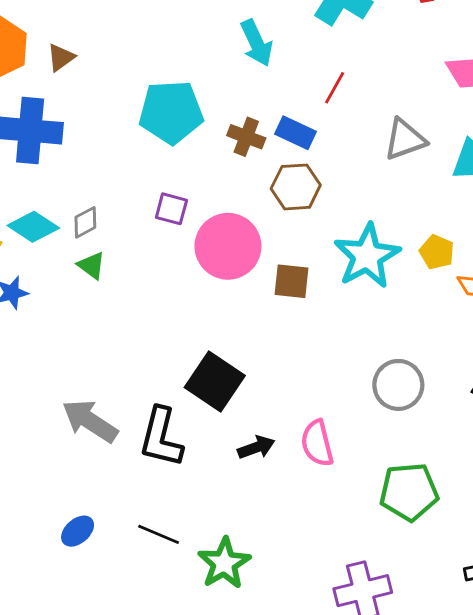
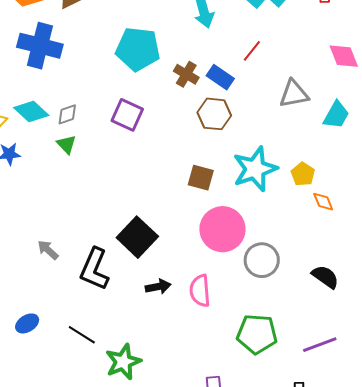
purple square: (171, 209) -> (127, 115), size x1.4
pink circle: (228, 246) -> (222, 229), moved
gray arrow: (90, 421) -> (48, 250), size x0.6

